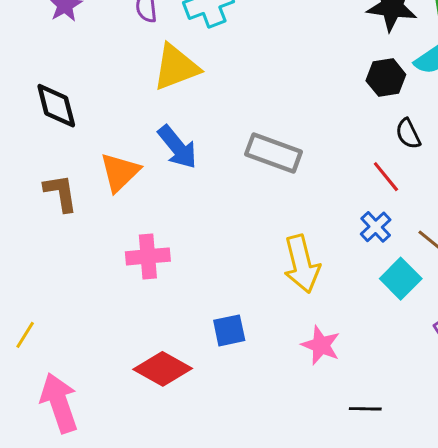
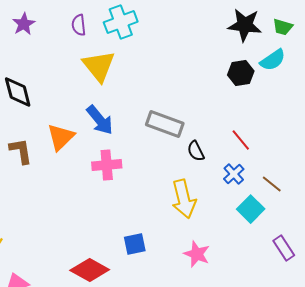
yellow triangle: (176, 67) -> (99, 66), turned -48
black semicircle: (408, 134) -> (196, 151), moved
pink cross: (148, 256) -> (107, 165), moved

